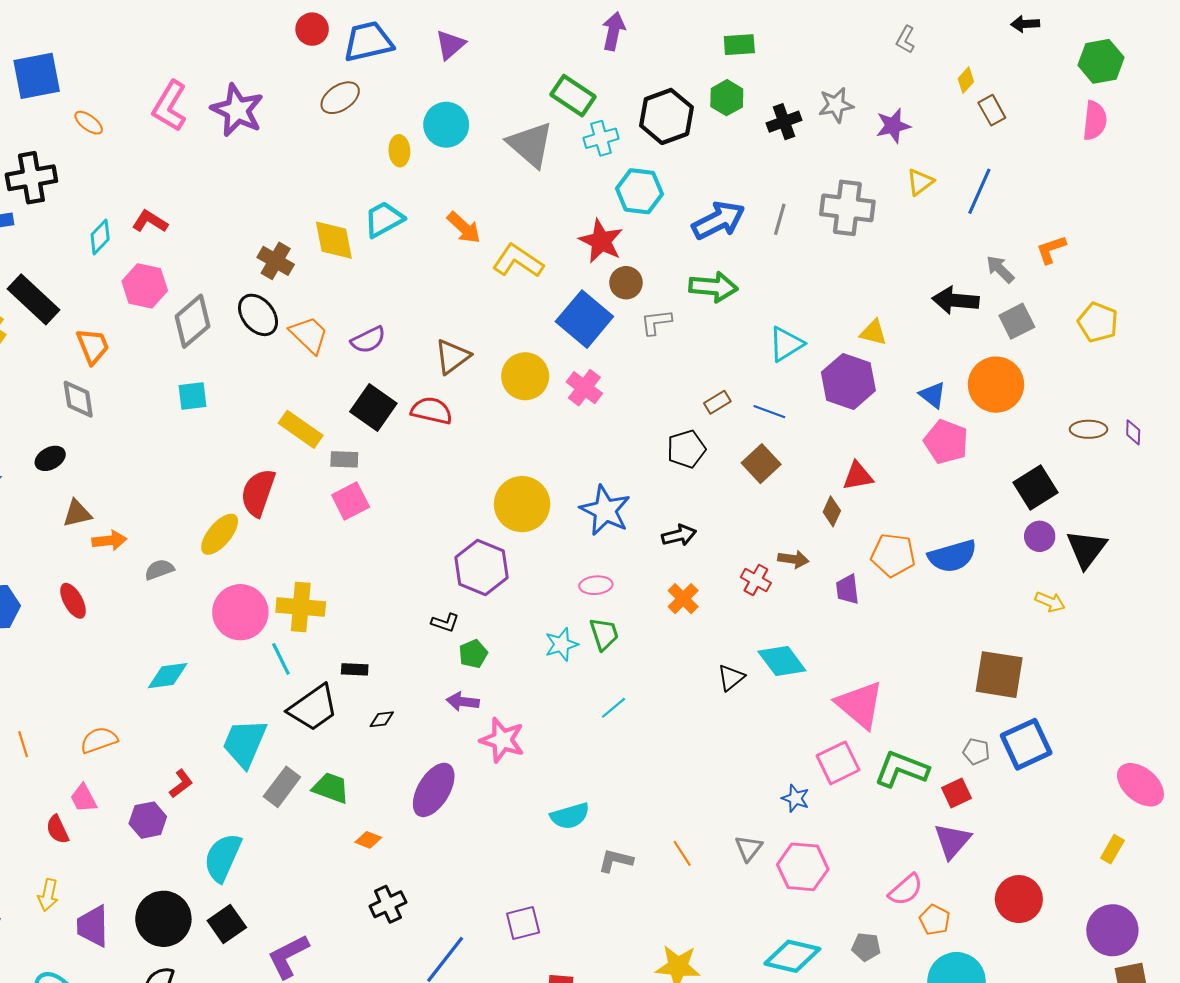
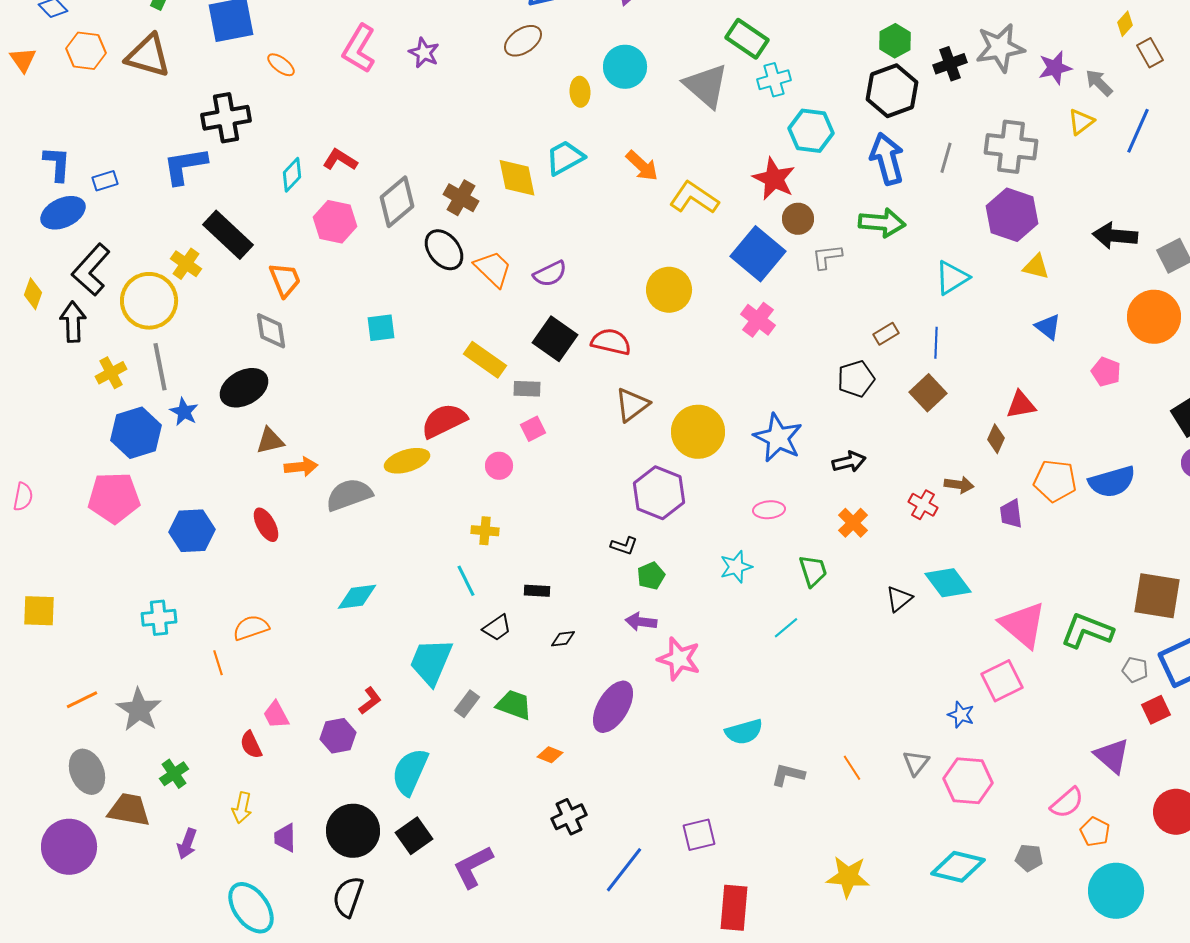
gray star: (836, 105) -> (1000, 48), size x1.4
purple star: (237, 110) -> (424, 53), size x0.6
black hexagon: (667, 116) -> (892, 91), moved
blue arrow: (718, 220) -> (887, 159), turned -78
gray arrow: (1000, 269) -> (1099, 83), moved
gray diamond: (193, 321) -> (397, 202), moved
brown triangle: (452, 357) -> (632, 405), moved
yellow circle: (525, 376) -> (669, 290), moved
purple hexagon: (848, 381) -> (1012, 215), moved
blue triangle: (933, 395) -> (1048, 327), moved
blue line: (769, 412) -> (936, 343), turned 72
pink pentagon: (946, 442) -> (1106, 372), size x0.7
black ellipse: (50, 458) -> (244, 388), size x1.6
red semicircle: (258, 493) -> (444, 421), turned 45
pink square: (351, 501) -> (533, 429), size x0.7
yellow ellipse: (220, 534) -> (407, 461), turned 33
gray semicircle: (159, 570) -> (349, 495), size x1.6
yellow cross: (301, 607) -> (485, 531), size x0.6
pink circle: (240, 612) -> (499, 466), moved, size x0.5
green trapezoid: (604, 634) -> (813, 571), moved
black trapezoid: (313, 708) -> (497, 628), size x0.6
orange semicircle: (99, 740) -> (251, 628), moved
green L-shape: (901, 769) -> (1087, 631), moved
gray rectangle: (282, 787) -> (467, 704), size x0.7
red square: (957, 793) -> (1156, 710), moved
purple triangle: (952, 841) -> (1112, 756), turned -30
purple trapezoid: (93, 926) -> (285, 838), size x0.7

